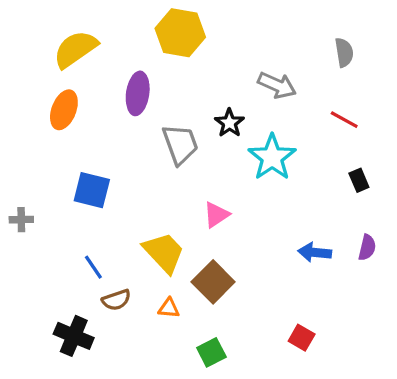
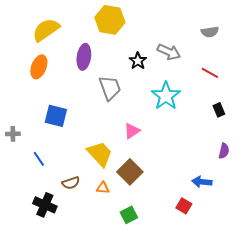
gray semicircle: (344, 52) -> (210, 32), turned 90
black star: (229, 123) -> (138, 61), moved
blue arrow: (315, 252) -> (202, 182), moved
blue line: (93, 267) -> (39, 159), moved

